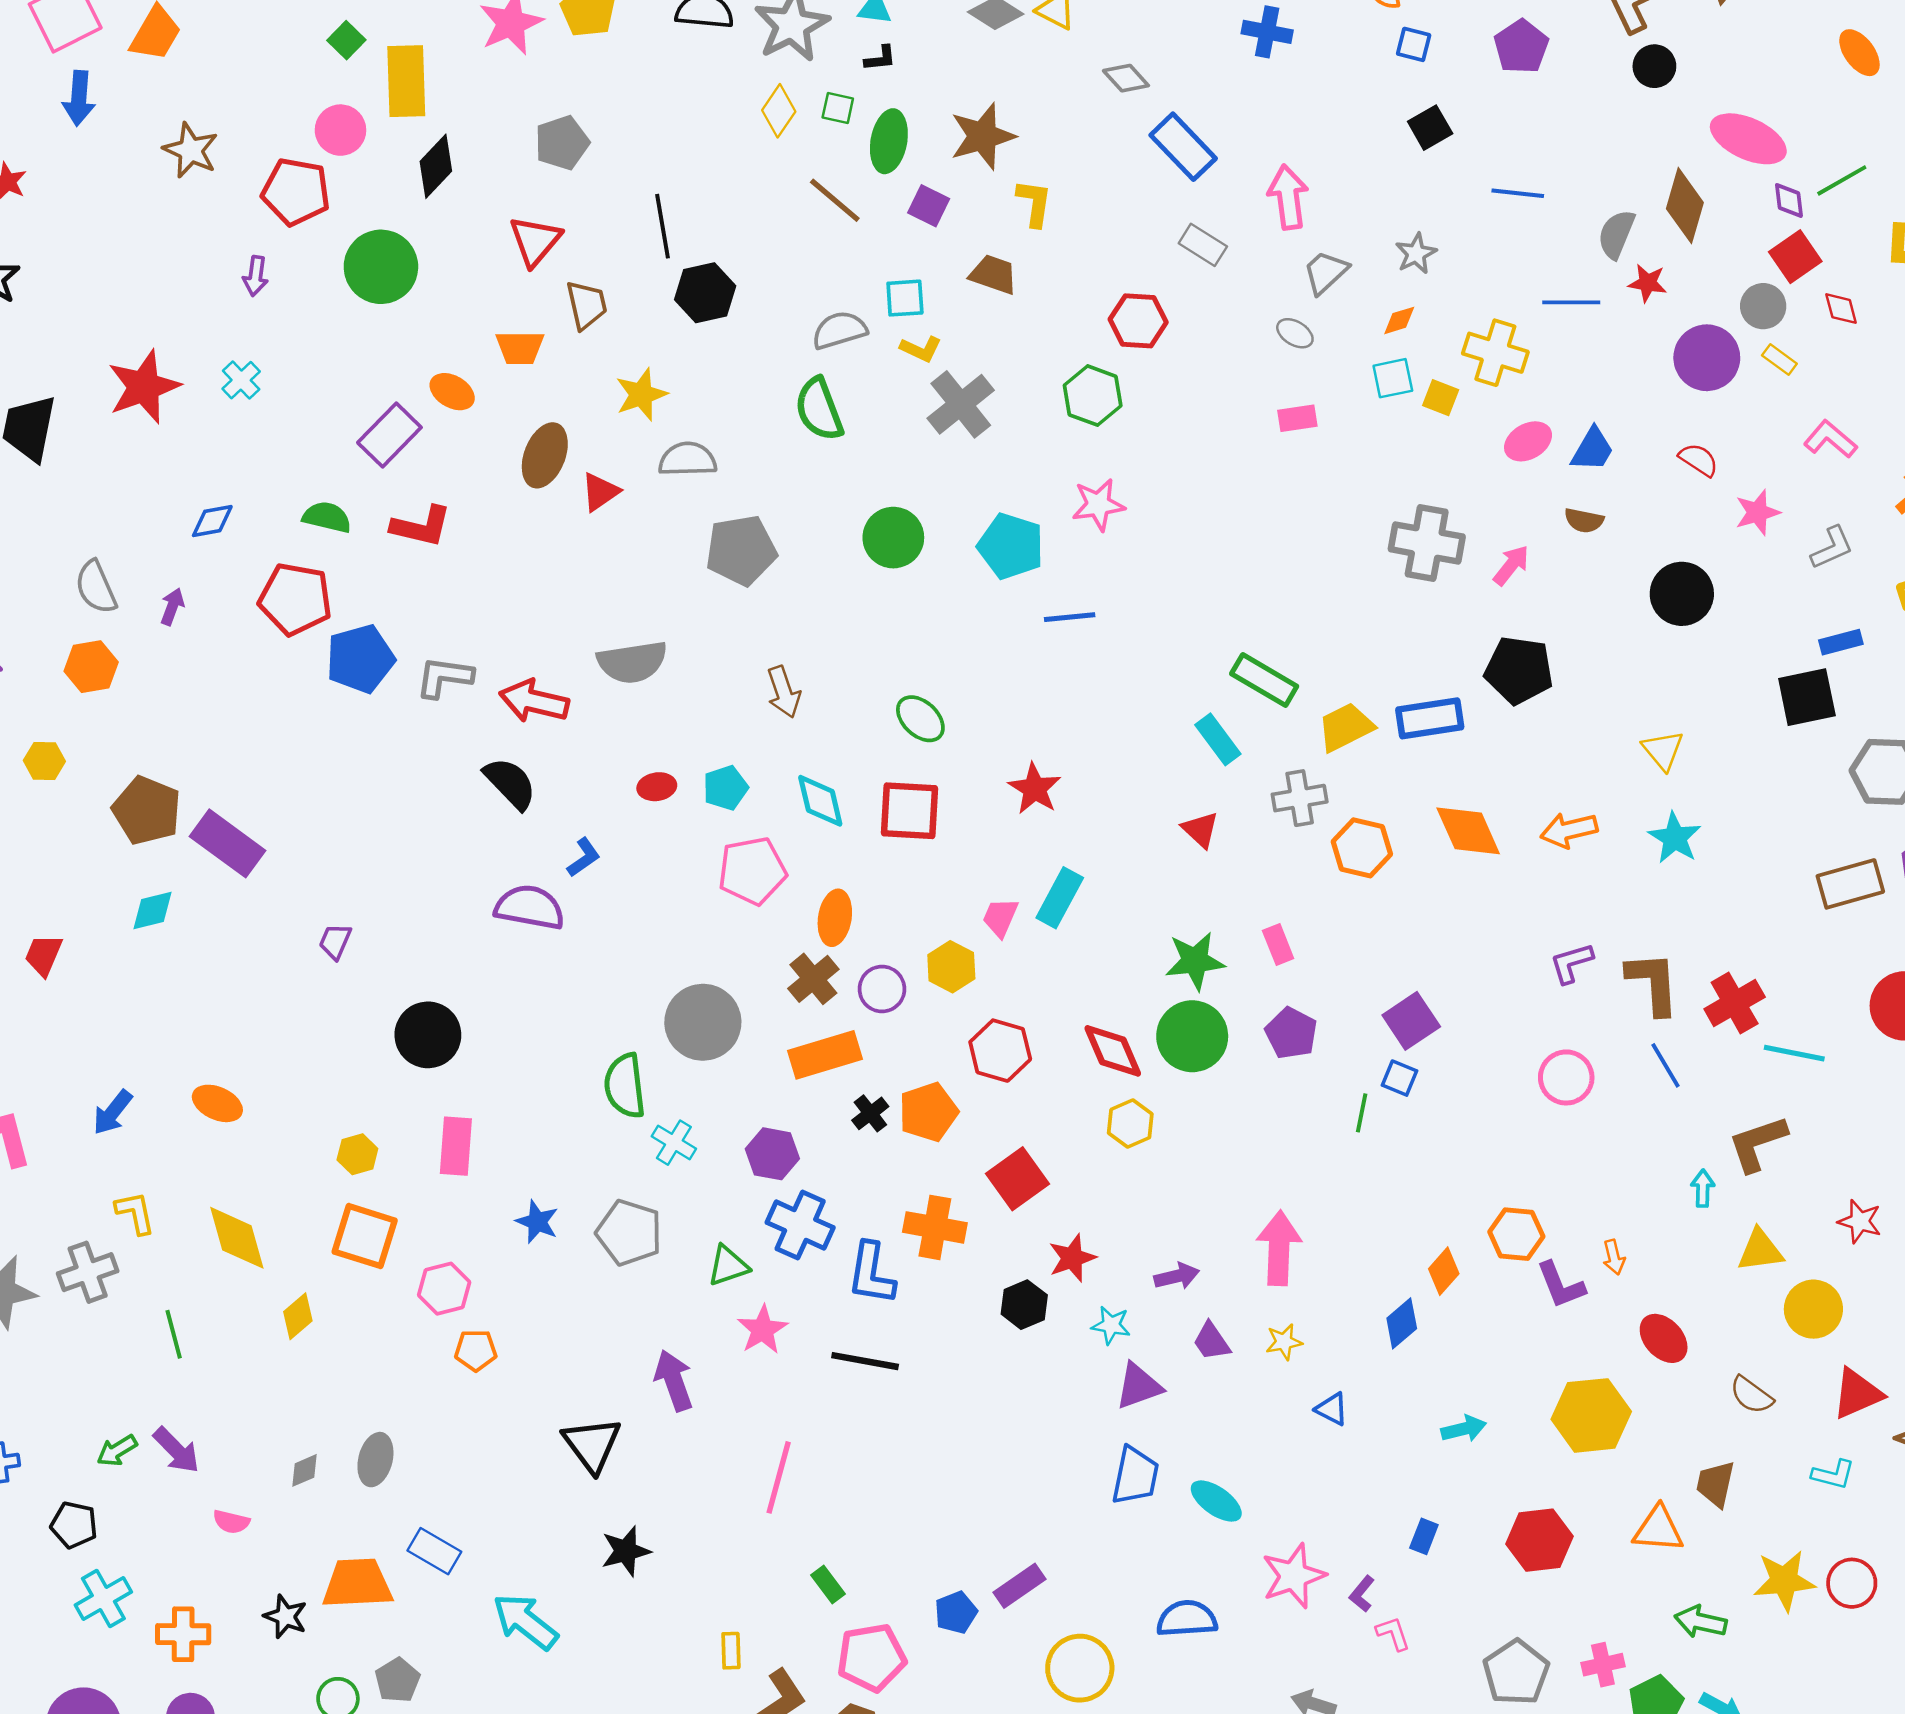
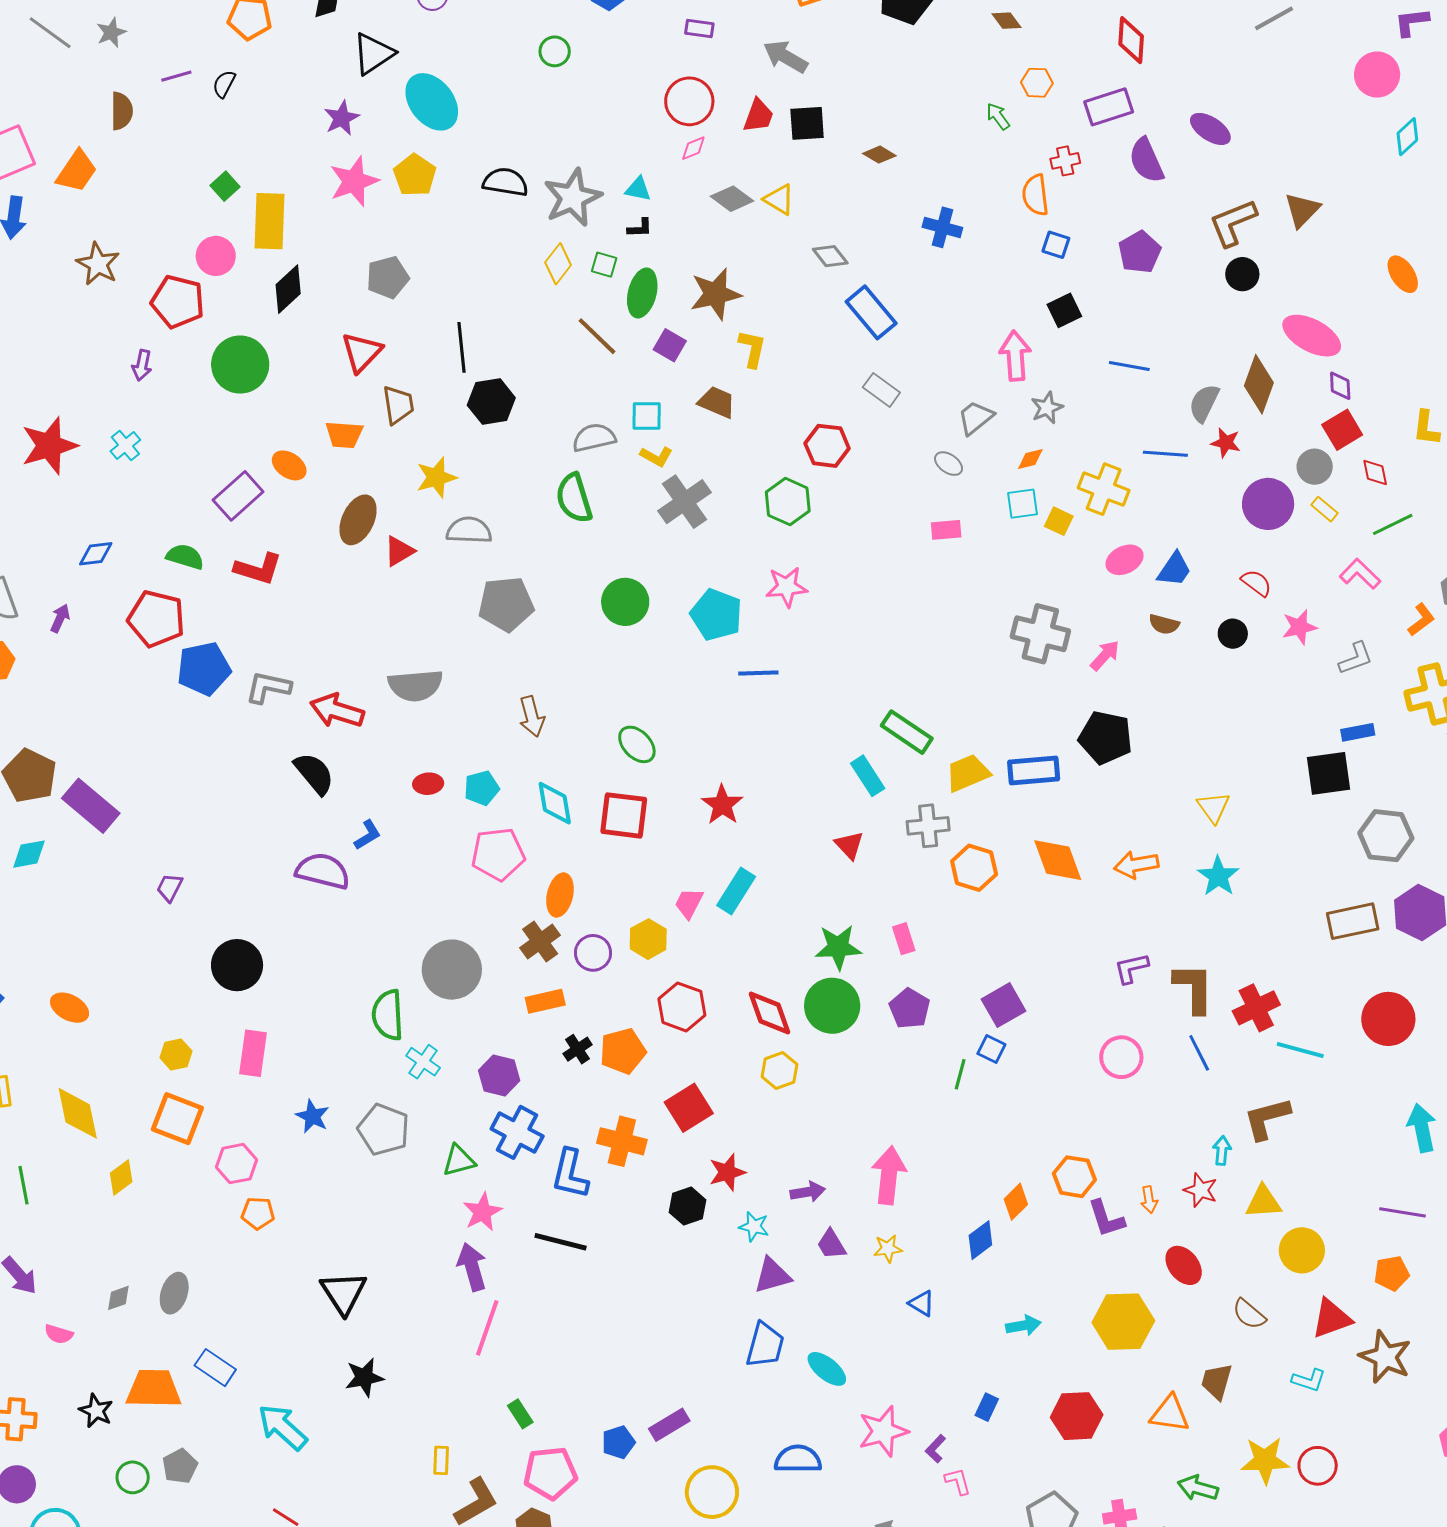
green line: (1842, 180) -> (1393, 524), moved
pink arrow: (1288, 197) -> (1015, 356), moved
black circle: (1682, 594) -> (1233, 634), moved, size x0.6
orange rectangle: (825, 1055) -> (545, 1001), size x0.7
red star: (1860, 1221) -> (1201, 1190), moved
purple arrow: (674, 1380) -> (472, 1267), moved

